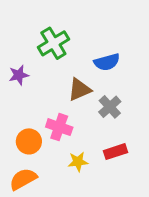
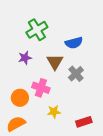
purple star: (19, 75) -> (25, 58), moved
brown triangle: (79, 90) -> (55, 62), turned -36
red rectangle: (116, 152) -> (84, 122), moved

